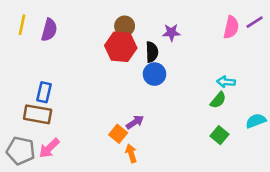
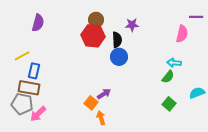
purple line: (255, 22) -> (196, 17), turned 32
yellow line: (22, 25) -> (22, 56), moved, turned 49
pink semicircle: (231, 27) -> (182, 34), moved
gray pentagon: (21, 151) -> (22, 104), moved

